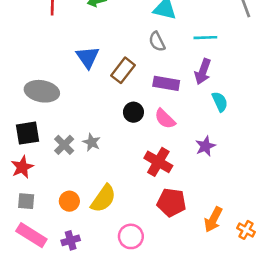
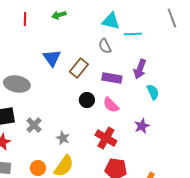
cyan line: (205, 38) -> (133, 34), moved
gray star: (92, 142) -> (63, 138), moved

